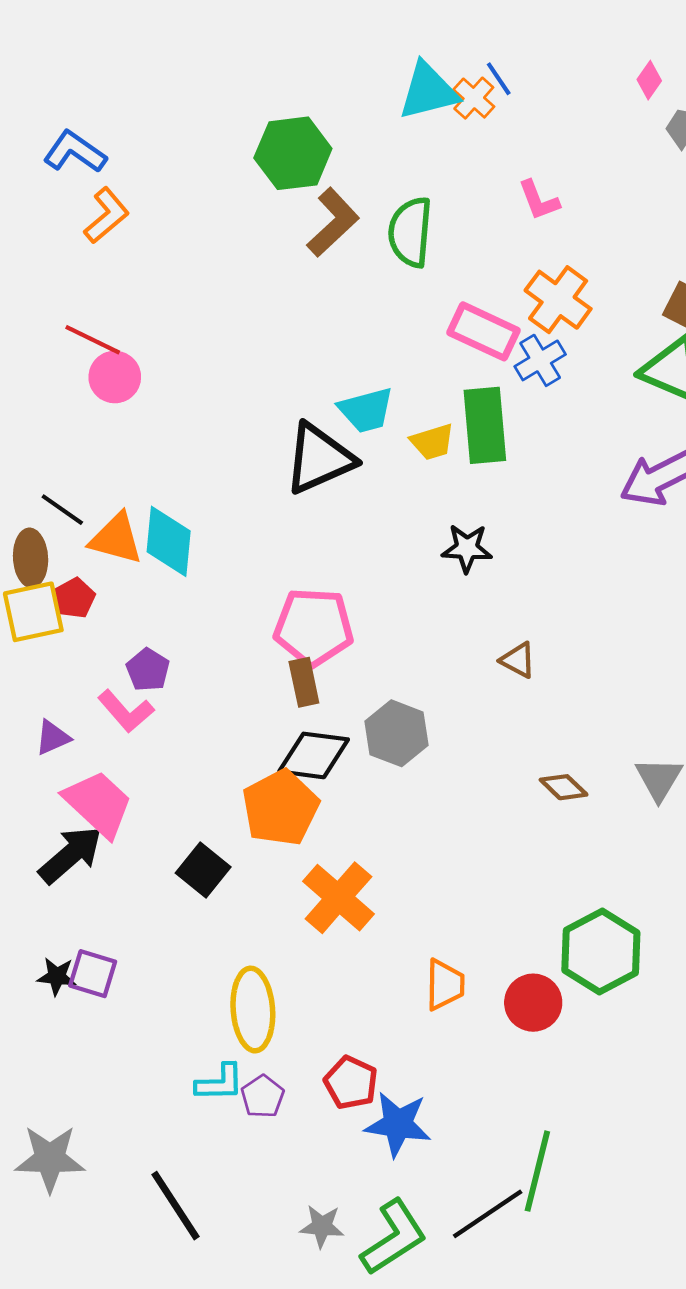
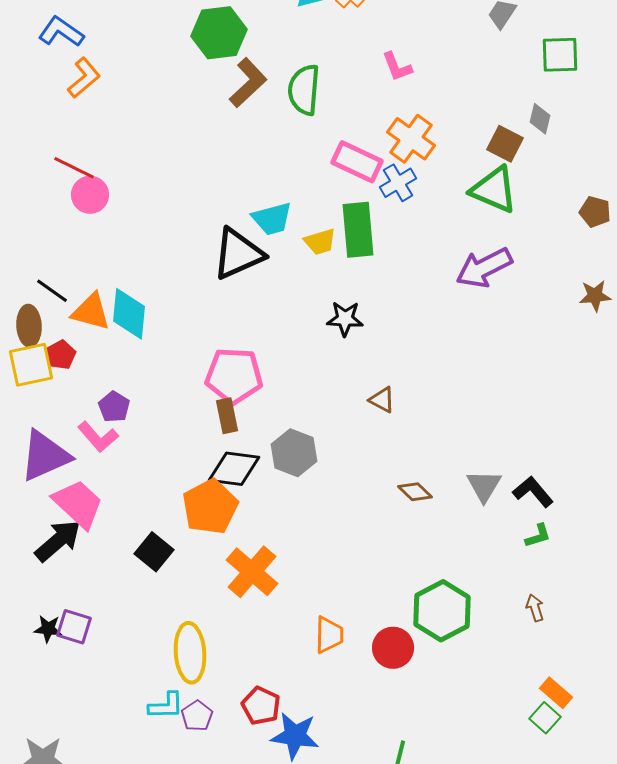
purple triangle: (53, 737) -> (45, 456), size x2.0

